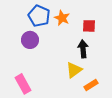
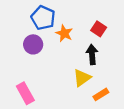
orange star: (62, 18) -> (64, 33), moved
red square: (89, 26) -> (99, 29), turned 32

